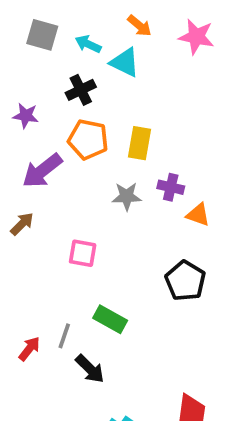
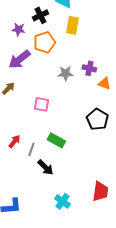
purple star: (26, 116) -> (18, 29), moved
orange pentagon: (88, 139) -> (44, 42), turned -30
yellow rectangle: (139, 143) -> (72, 25), moved
red arrow: (29, 349) -> (14, 141), moved

